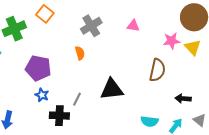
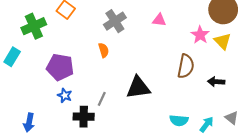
pink star: (172, 41) -> (200, 35), turned -30
black arrow: (183, 99) -> (216, 82), moved

